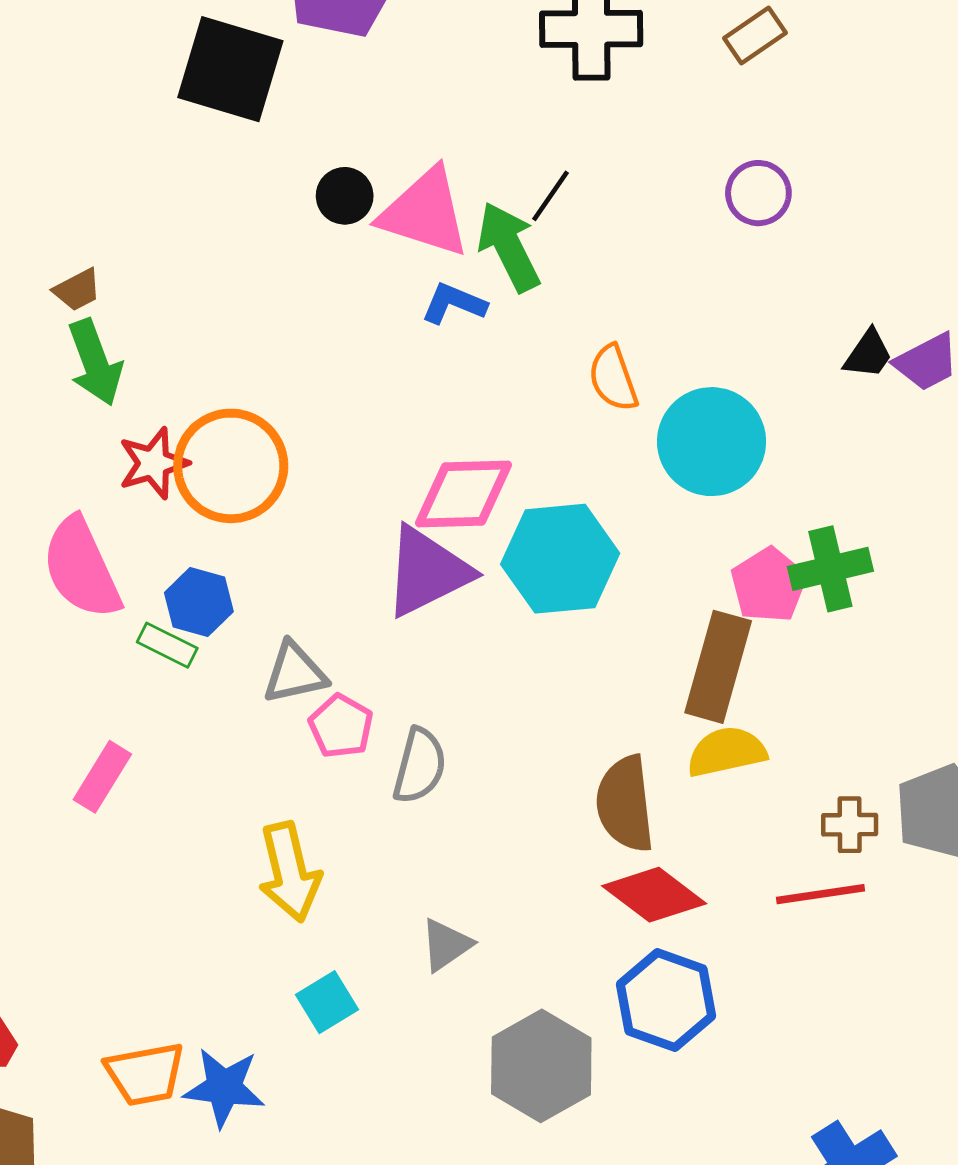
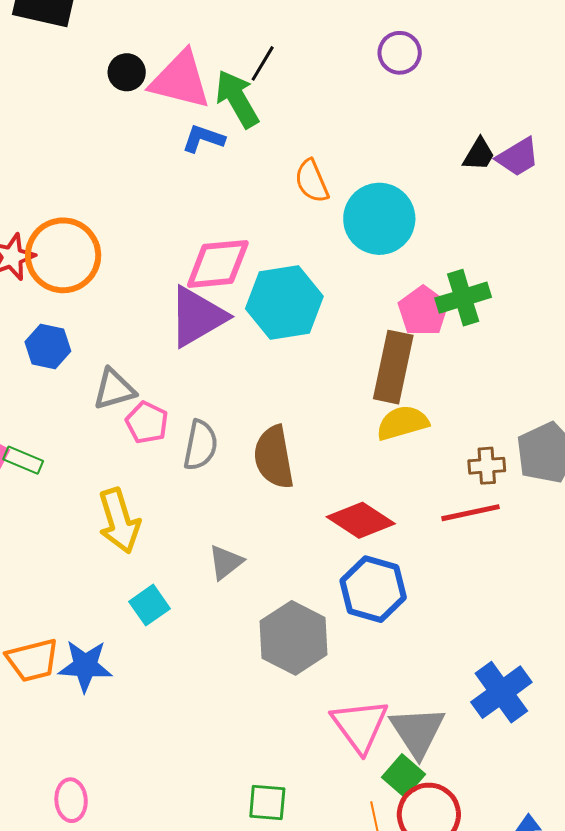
green rectangle: (167, 645) -> (23, 460), moved
brown semicircle: (625, 804) -> (274, 457), moved

